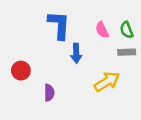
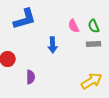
blue L-shape: (59, 25) -> (25, 19), moved, turned 70
yellow arrow: (107, 82) -> (92, 81), moved

